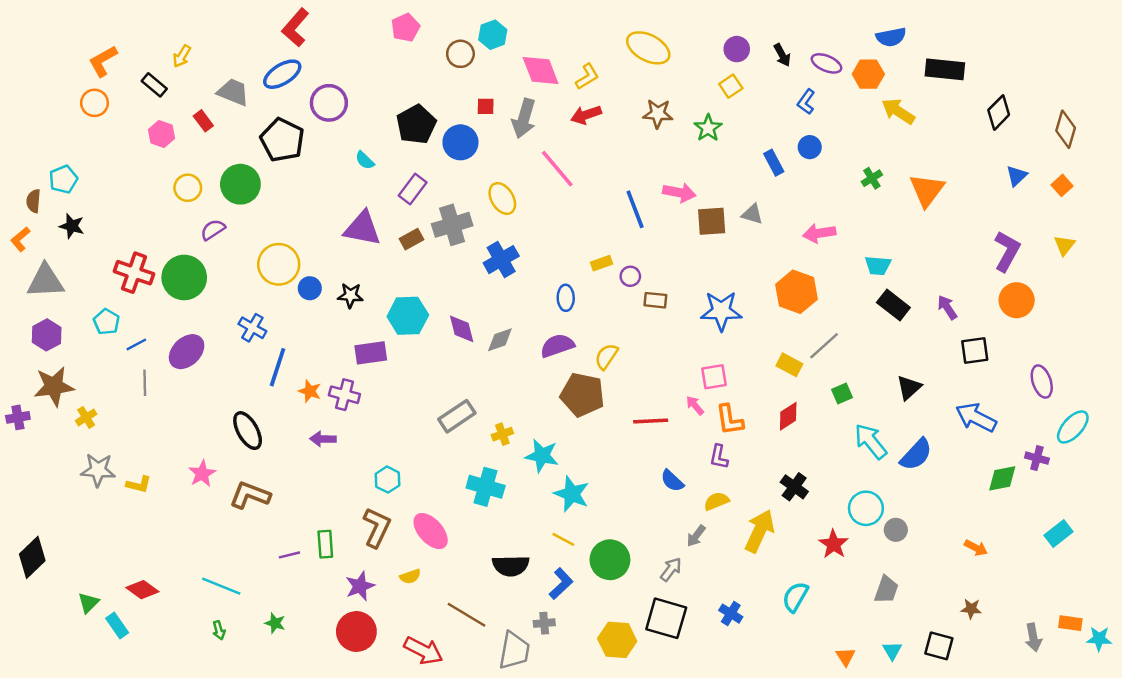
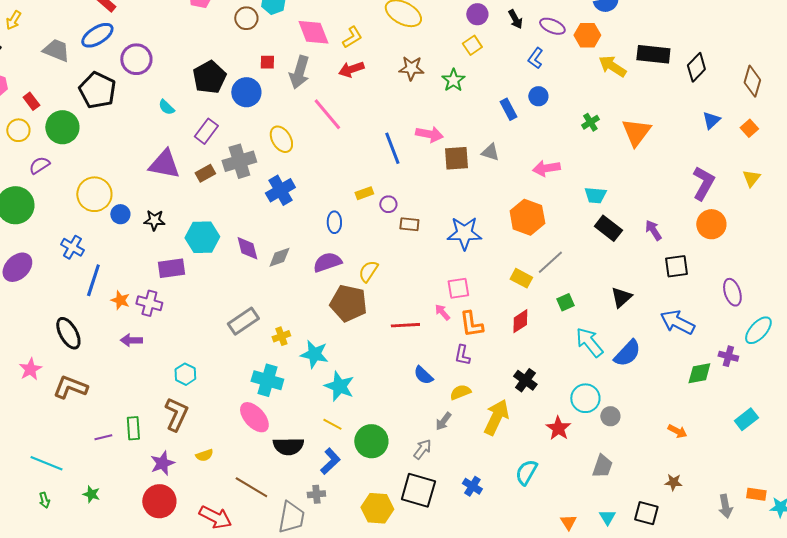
black rectangle: (945, 69) -> (653, 54), moved
red rectangle: (203, 121) -> (31, 101), moved
pink ellipse: (431, 531) -> (254, 417), moved

